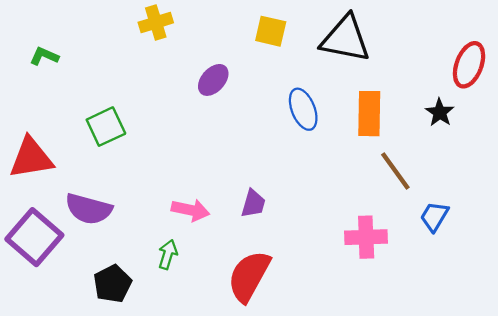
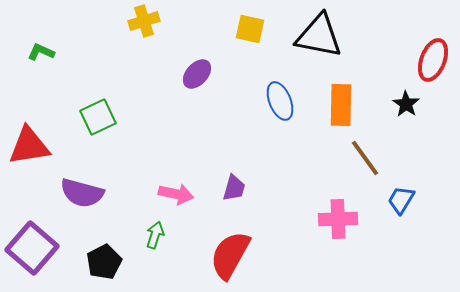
purple square: (34, 237) -> (32, 248), moved

